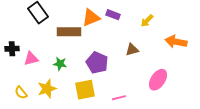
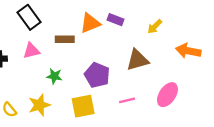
brown rectangle: (69, 32) -> (65, 39), size x0.7
brown triangle: (132, 50) -> (137, 60), size x1.5
pink triangle: (31, 59) -> (31, 51), moved
pink line: (119, 98) -> (127, 100), moved

